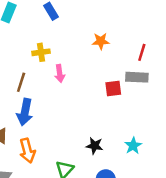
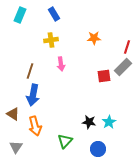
yellow cross: (41, 52) -> (51, 40), moved
gray rectangle: (137, 77) -> (123, 67), turned -48
cyan star: (133, 146) -> (109, 122), moved

